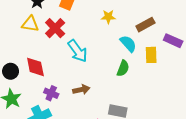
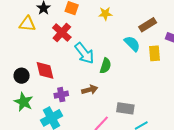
yellow star: (108, 17) -> (105, 14), moved
yellow triangle: (30, 24) -> (27, 24), moved
green semicircle: (123, 68) -> (105, 66), moved
purple cross: (51, 93) -> (61, 95), turned -32

